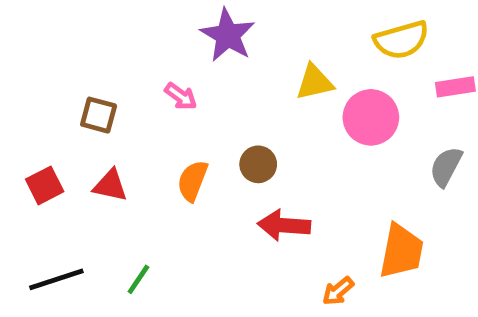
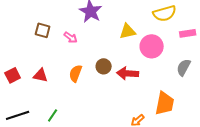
brown square: (99, 115) -> (43, 30), moved
red arrow: (284, 225) -> (128, 73), moved

